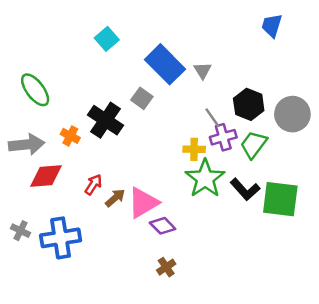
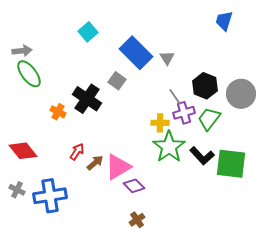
gray arrow: (27, 144) -> (22, 51), moved, size x0.7
red diamond: (46, 176) -> (23, 151), moved, turned 56

